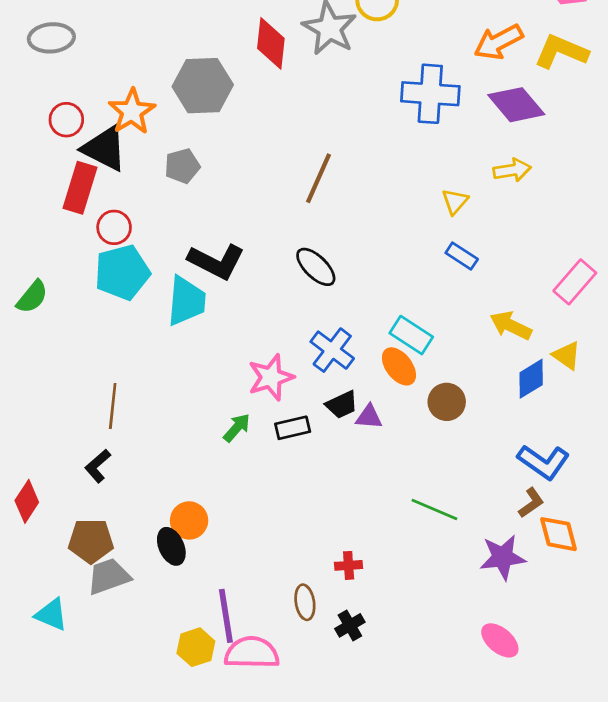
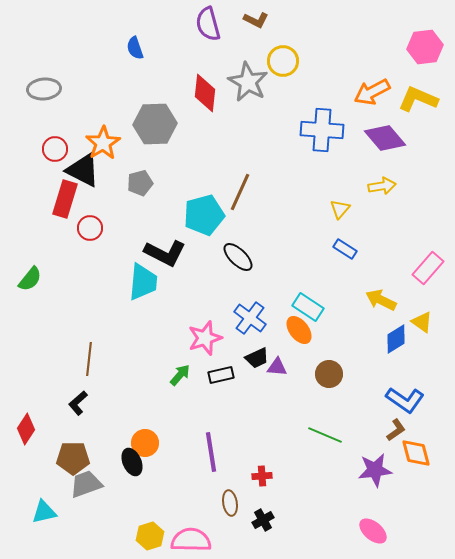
cyan pentagon: (122, 272) -> (204, 215), moved
brown circle: (447, 402) -> (329, 374), moved
cyan triangle: (51, 615) -> (44, 512), turned -36
purple line: (226, 616) -> (211, 452), moved

